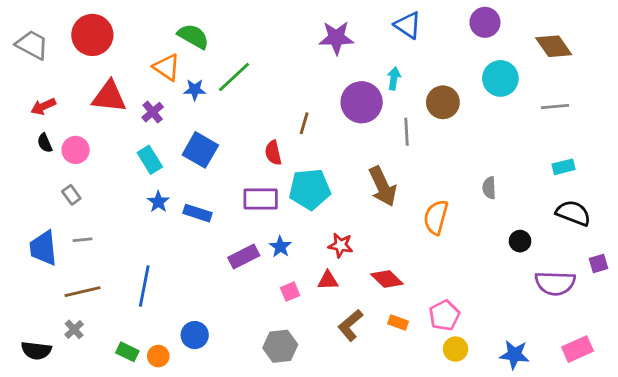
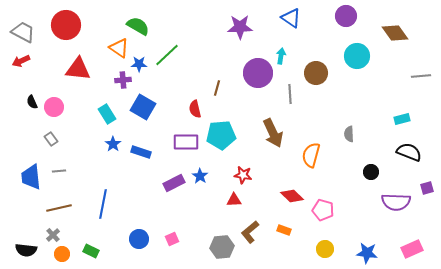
red arrow: (43, 106) -> (21, 61), moved
gray line: (555, 106) -> (421, 76), moved
purple cross: (153, 112) -> (123, 80), moved, turned 35
red diamond: (387, 279) -> (292, 196), moved
pink square: (290, 292) -> (172, 239), moved
pink pentagon: (444, 315) -> (323, 210), moved, turned -30
gray hexagon: (280, 346) -> (222, 247), moved
orange circle: (158, 356) -> (62, 254), moved

